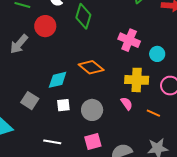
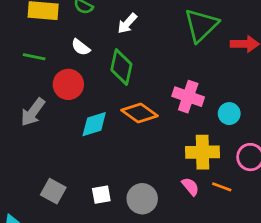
orange diamond: (91, 67) -> (140, 113), moved
cyan diamond: (58, 80) -> (94, 124), moved
orange line: (153, 113) -> (222, 187), moved

